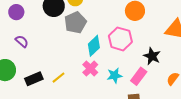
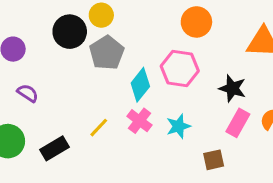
pink rectangle: (139, 76) -> (238, 123), moved
yellow line: (58, 78) -> (99, 128), moved

